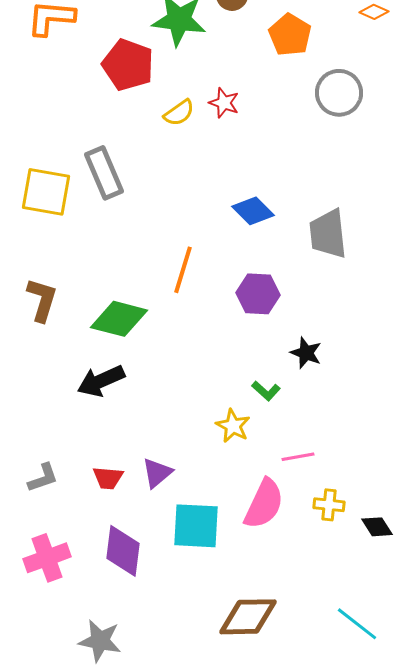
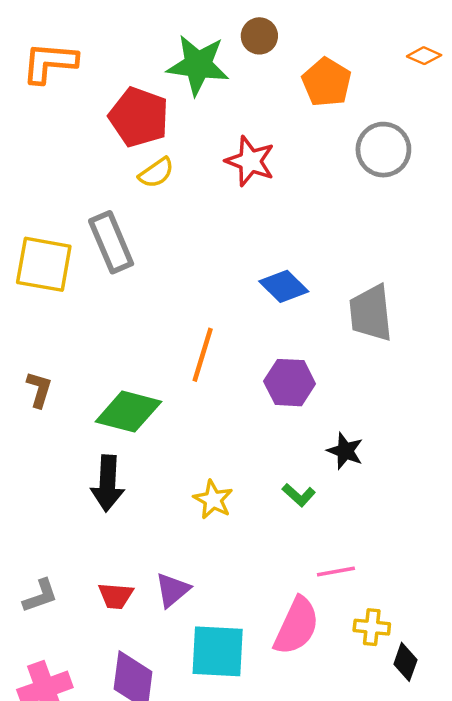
red star: (224, 103) -> (250, 161), size x1.4
yellow semicircle: (179, 113) -> (156, 173), moved
brown L-shape: (42, 300) -> (39, 389), size x0.7
black arrow: (101, 381) -> (108, 483), turned -63
yellow star: (233, 426) -> (213, 500), moved
black diamond: (377, 527) -> (405, 662), moved, turned 52

